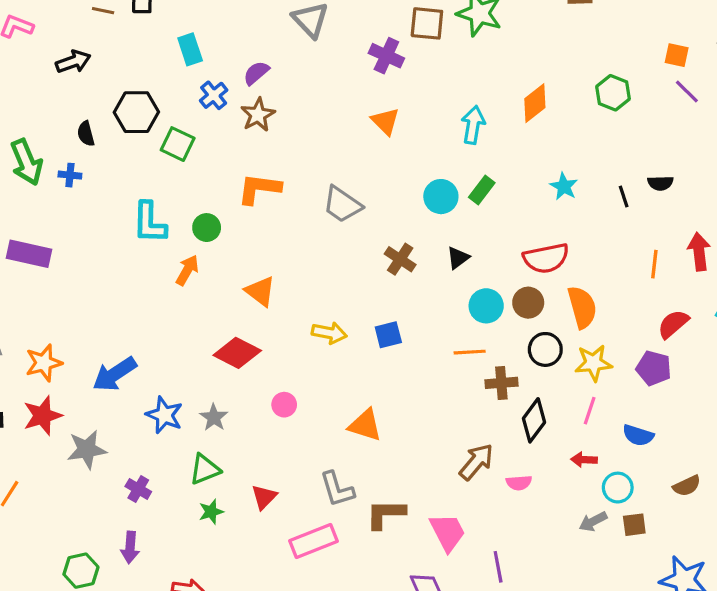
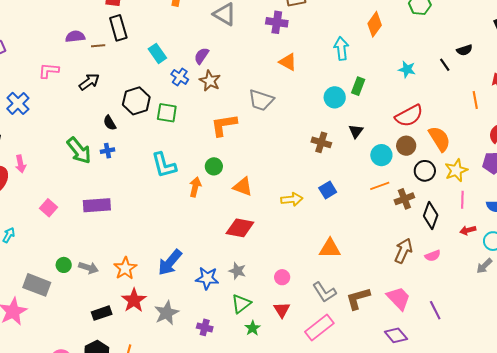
gray trapezoid: (342, 205) -> (261, 100), moved
green circle: (207, 228) -> (214, 166), moved
pink circle: (284, 405) -> (282, 277), moved

